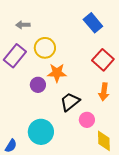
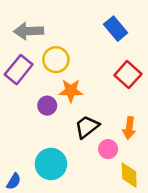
gray arrow: (23, 25) -> (29, 31), size x1.6
orange arrow: (104, 92) -> (129, 128), moved

